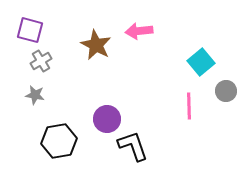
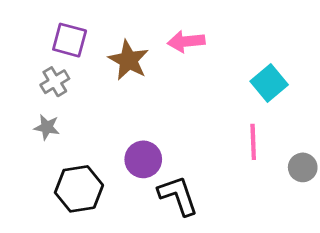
purple square: (30, 30) -> (70, 40), moved
gray circle: (226, 91) -> (303, 167), moved

